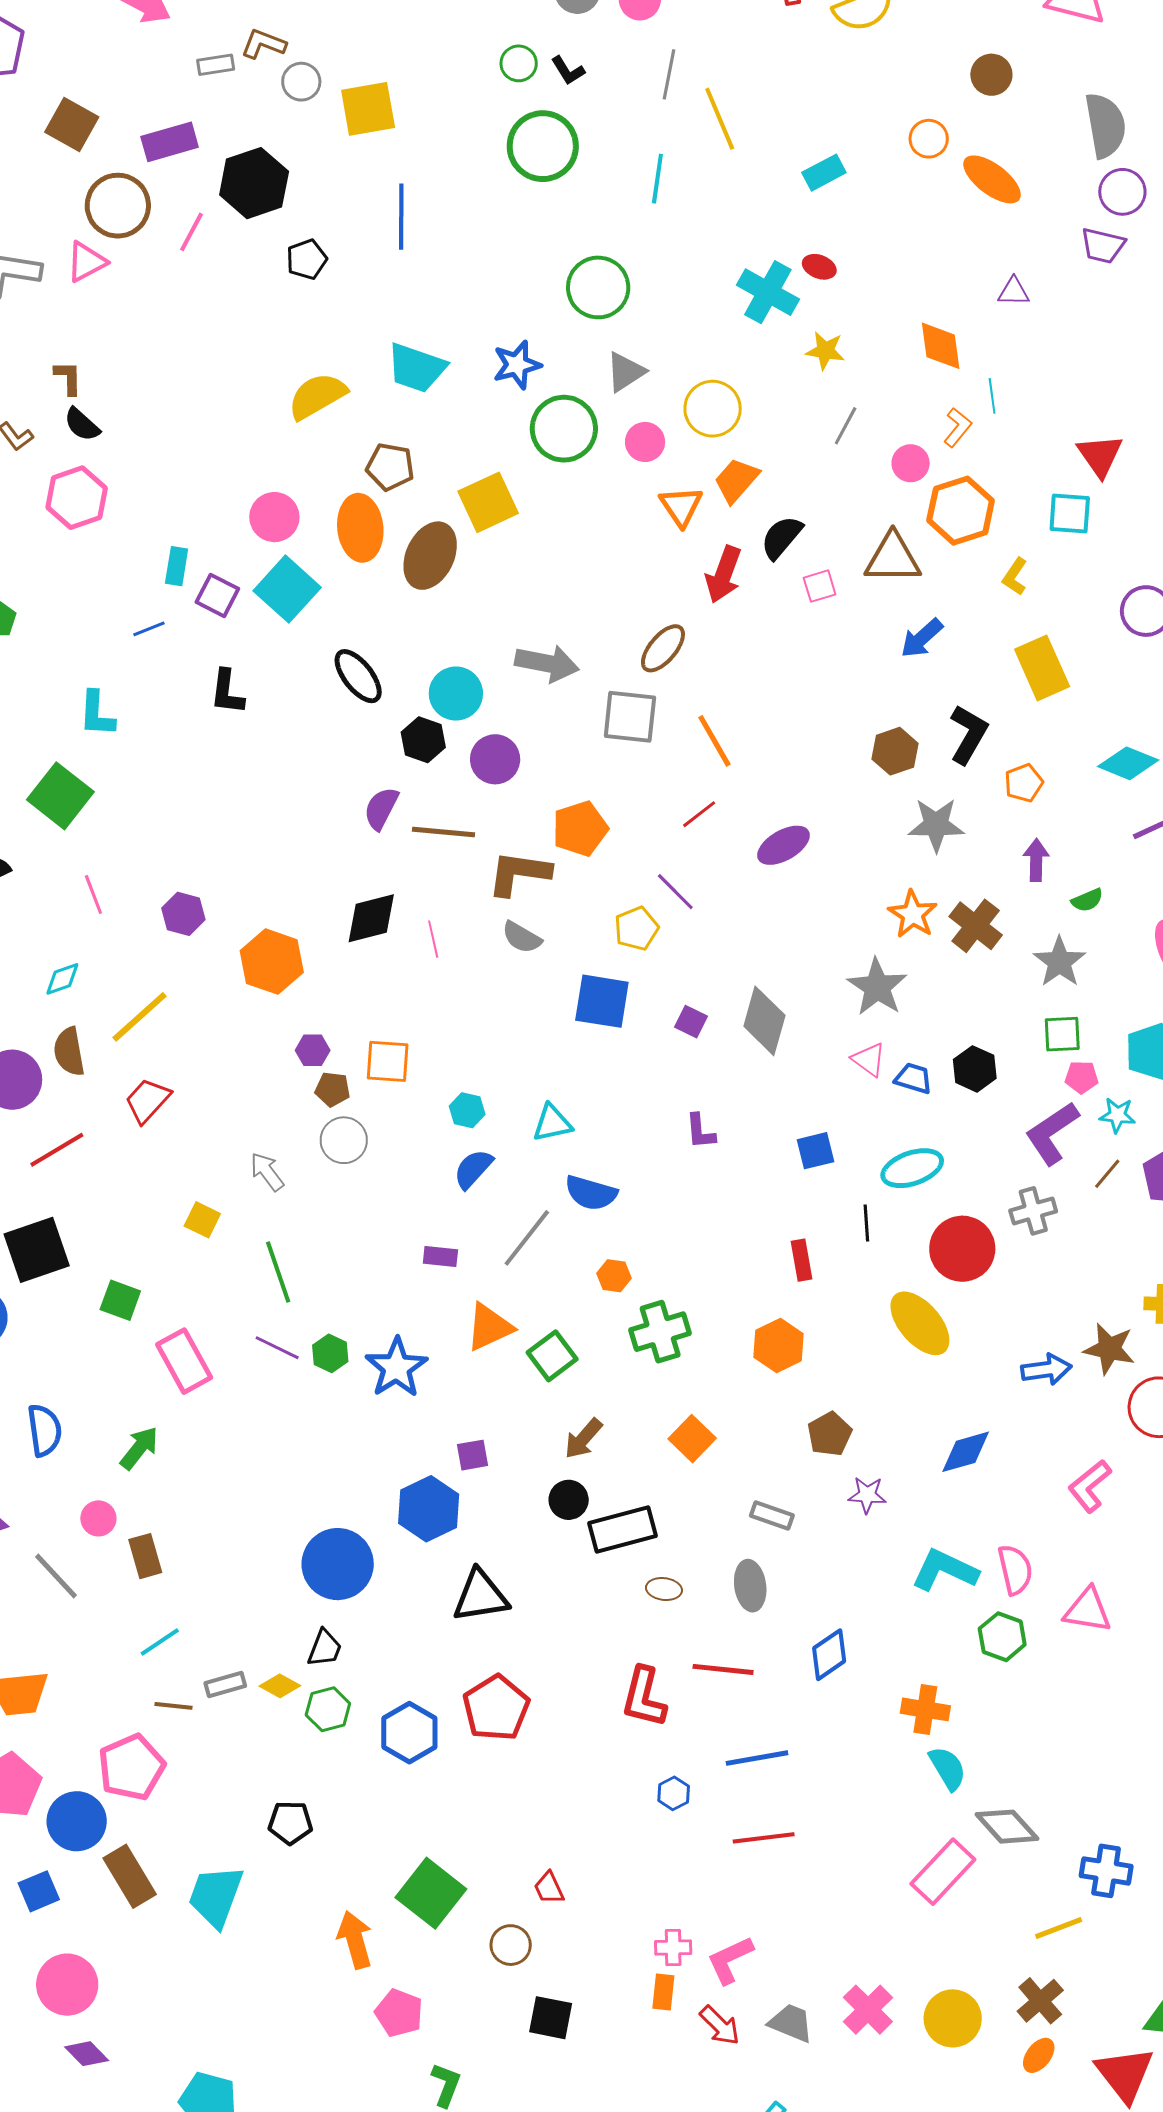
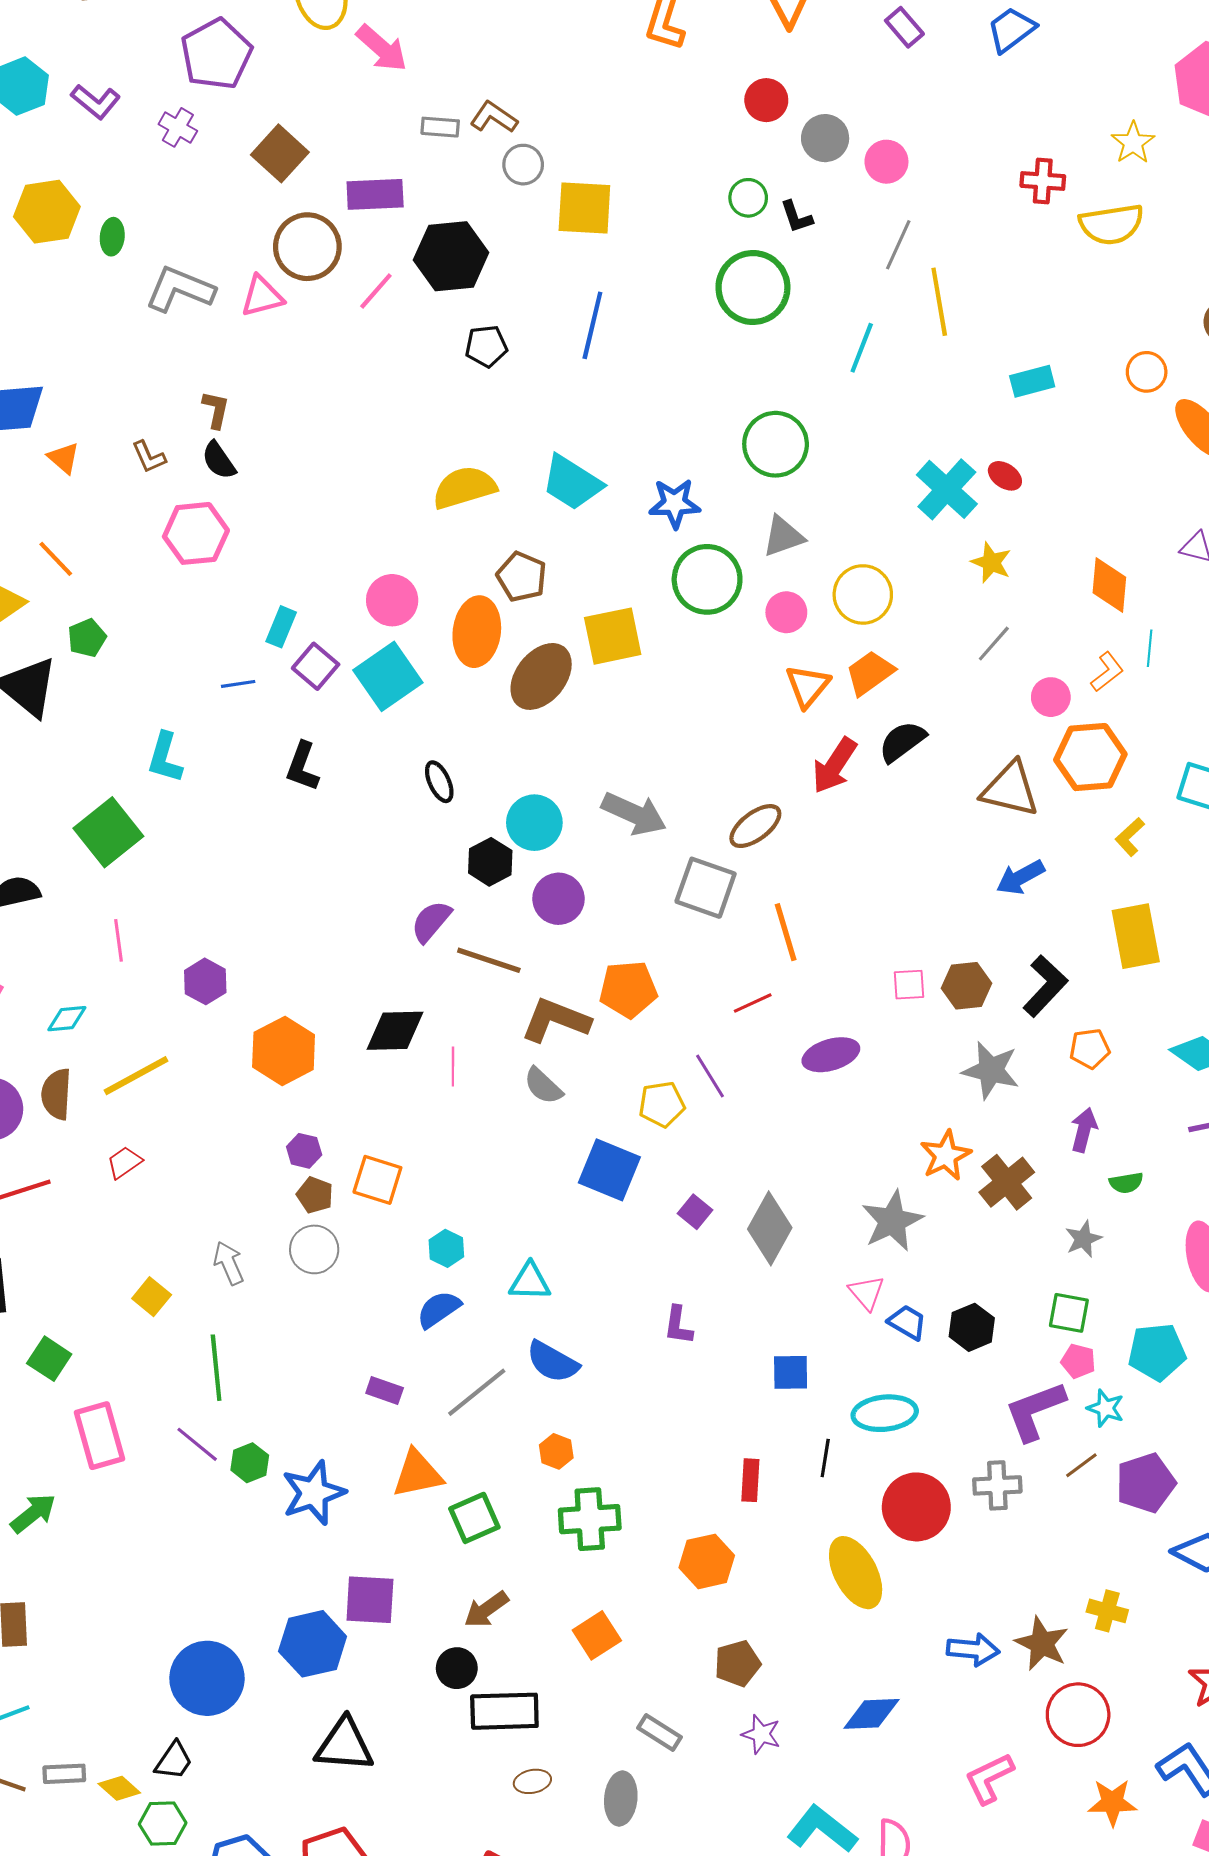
pink square: (820, 586) -> (909, 985), moved
black ellipse: (358, 676) -> (439, 782), size x0.7
gray star: (1060, 962) -> (1083, 1239), size x0.7
red trapezoid: (148, 1101) -> (124, 1162), size x0.7
purple square: (473, 1455) -> (370, 1600), size x1.6
brown ellipse: (664, 1589) -> (532, 1781), turned -32

